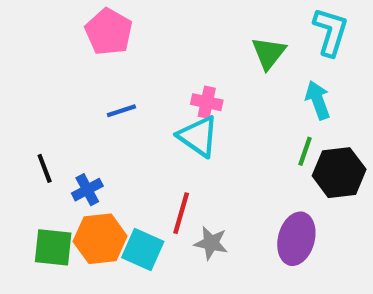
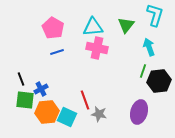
pink pentagon: (109, 32) -> (53, 28), moved
pink cross: (207, 102) -> (97, 48), size x1.5
cyan triangle: (198, 136) -> (93, 27), moved, turned -40
red line: (181, 213) -> (85, 100), turned -36
green square: (53, 247) -> (25, 100), moved

